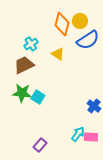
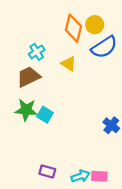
cyan arrow: (78, 134) -> (81, 176), moved, turned 35
pink rectangle: (91, 137) -> (99, 176), moved
purple rectangle: (40, 145) -> (47, 171), turned 64

